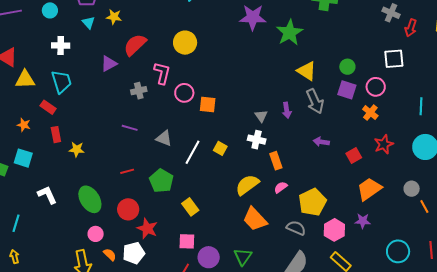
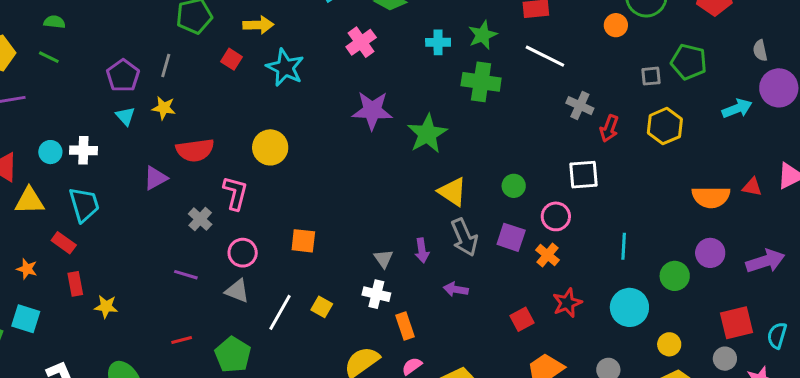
cyan circle: (50, 10) -> (50, 152), moved
red semicircle: (135, 45) -> (195, 150), turned -145
purple square: (347, 90) -> (511, 237), moved
gray cross: (139, 91) -> (200, 219), turned -35
pink circle: (184, 93) -> (243, 253), moved
purple arrow: (321, 142) -> (456, 289), moved

